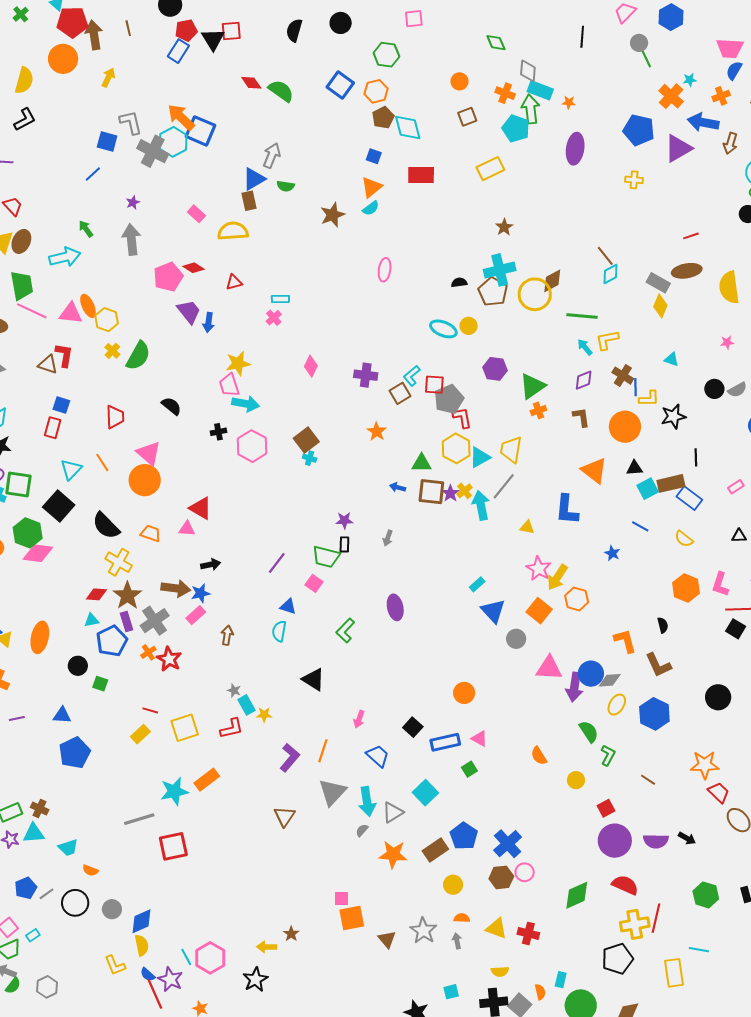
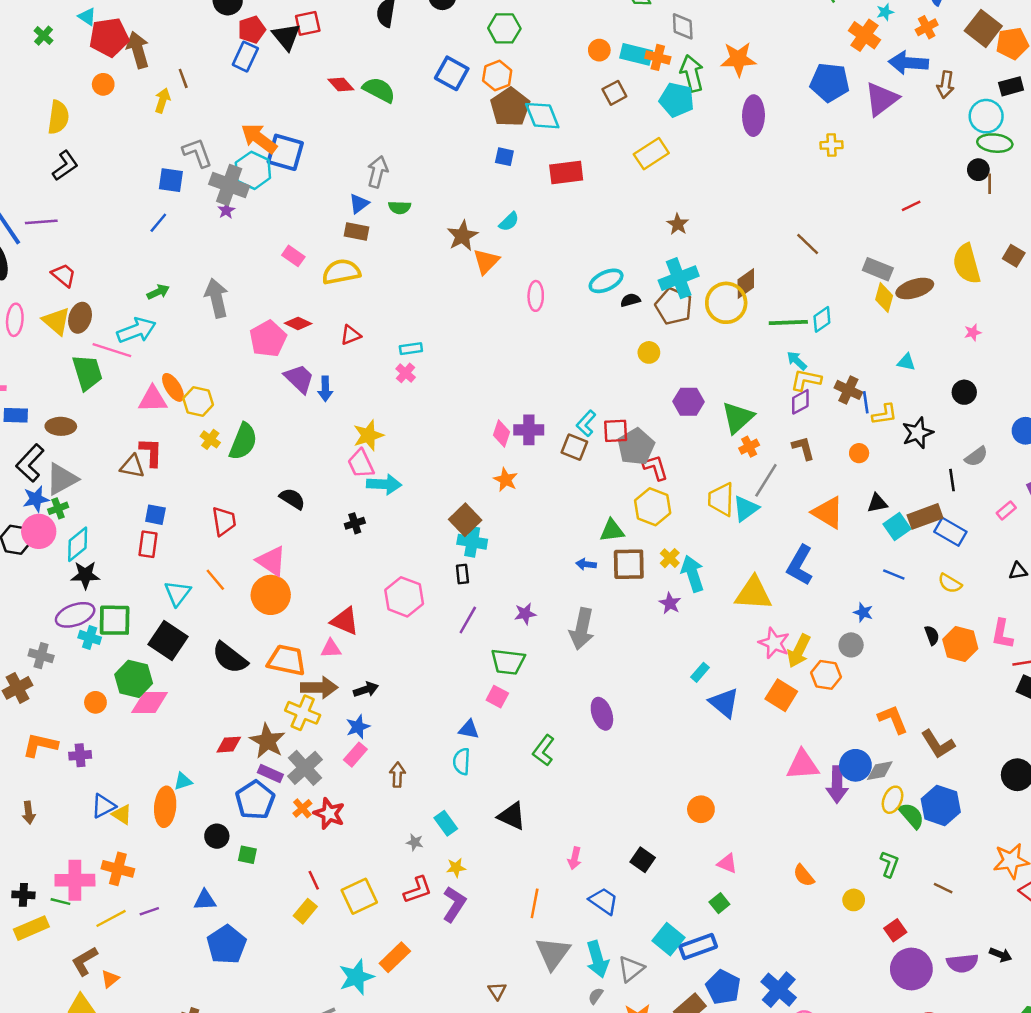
brown line: (128, 28) -> (183, 78), moved
orange circle: (63, 59) -> (103, 84), size x0.6
cyan rectangle: (540, 90) -> (636, 54), moved
orange star: (569, 102) -> (738, 59), size x2.0
brown pentagon: (383, 118) -> (510, 107), size x1.4
blue triangle: (254, 179) -> (359, 204), size x0.7
orange triangle: (372, 187) -> (486, 261), moved
brown rectangle: (249, 201) -> (356, 231), turned -60
purple star: (133, 202) -> (226, 210), moved
green arrow: (86, 229) -> (158, 292), turned 108
brown ellipse: (687, 271) -> (915, 289), moved
cyan diamond: (611, 274) -> (822, 319), moved
pink line: (32, 311) -> (112, 350), moved
cyan ellipse: (443, 329) -> (606, 281), moved, turned -40
yellow L-shape: (607, 340) -> (806, 380), moved, turned 30
pink diamond: (311, 366) -> (501, 434), moved
gray semicircle: (737, 390) -> (976, 457), moved
brown square: (400, 393) -> (574, 447), turned -30
orange circle: (625, 427) -> (859, 453), size x0.5
orange star: (377, 432) -> (506, 480), moved
pink hexagon: (252, 446) -> (404, 597), moved
cyan triangle: (480, 457) -> (746, 509), moved
cyan cross: (310, 458) -> (472, 542), size x1.6
gray line: (504, 486) -> (766, 480), moved
purple star: (450, 493) -> (670, 603), moved
blue L-shape: (567, 510) -> (800, 565), turned 32
yellow triangle: (527, 527) -> (753, 593), size x2.0
orange trapezoid: (151, 533) -> (287, 660), size x1.5
gray arrow: (388, 538) -> (582, 629), size x2.0
black rectangle: (344, 544) -> (462, 574), moved
yellow cross: (119, 562) -> (303, 713), moved
purple line: (277, 563) -> (468, 620), moved
brown arrow: (176, 588) -> (319, 687), moved
cyan triangle: (92, 620) -> (183, 781), moved
purple rectangle: (126, 622) -> (270, 774), turned -42
black semicircle: (663, 625) -> (932, 635), moved
gray circle: (516, 639) -> (851, 645), moved
cyan rectangle: (247, 705) -> (446, 823), moved
red line: (150, 710) -> (314, 880), turned 56
green semicircle: (589, 732) -> (912, 816), moved
blue rectangle: (445, 742) -> (698, 947), moved
purple L-shape: (290, 758) -> (454, 904), moved
brown triangle: (284, 816) -> (497, 991), size x0.7

